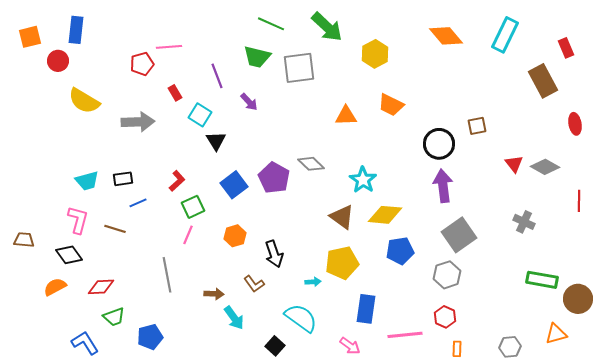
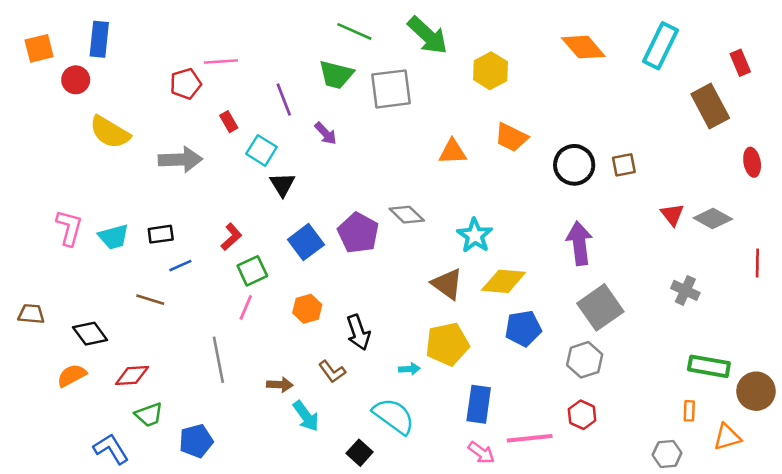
black circle: (439, 144) -> (574, 165), moved
pink L-shape: (78, 220) -> (69, 228), moved
pink arrow: (350, 346) -> (481, 453), moved
orange rectangle: (457, 349) -> (689, 411), moved

